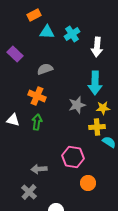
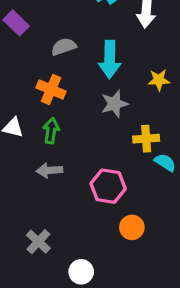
cyan arrow: (95, 83) -> (110, 59), moved
yellow star: (103, 108) -> (159, 80), moved
gray arrow: (39, 169) -> (49, 170), moved

